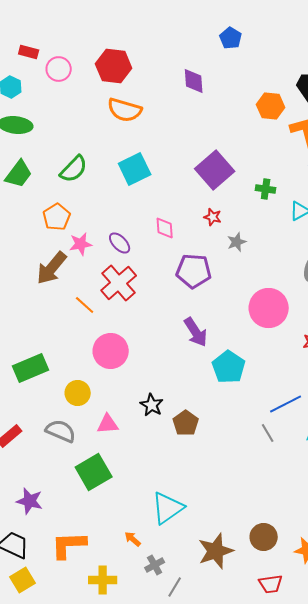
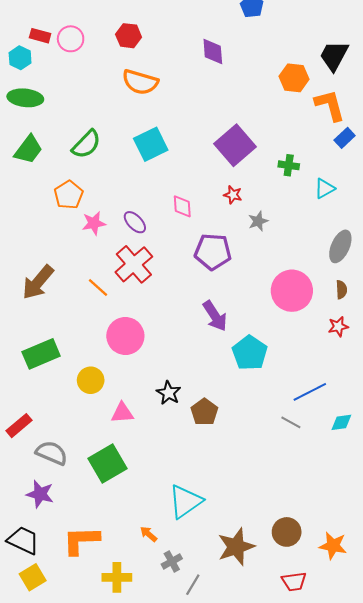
red rectangle: (29, 52) -> (40, 36), moved
red hexagon: (114, 66) -> (129, 36), size x0.7
brown arrow: (52, 268) -> (38, 282), moved
gray semicircle: (61, 431) -> (52, 453), moved
gray line: (268, 433) -> (291, 422), turned -30

